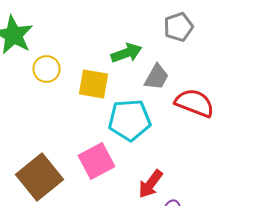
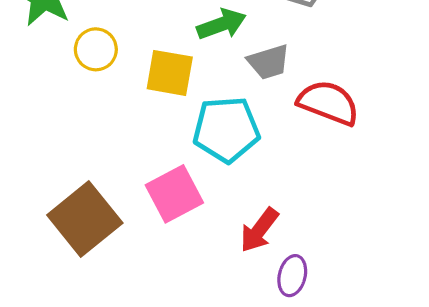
gray trapezoid: (156, 77) -> (269, 62), turned 44

